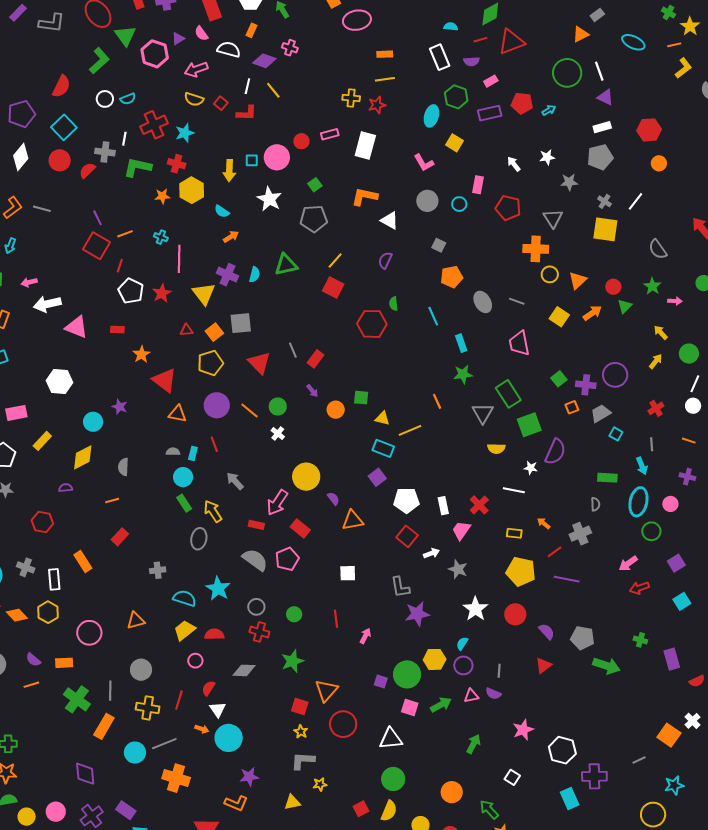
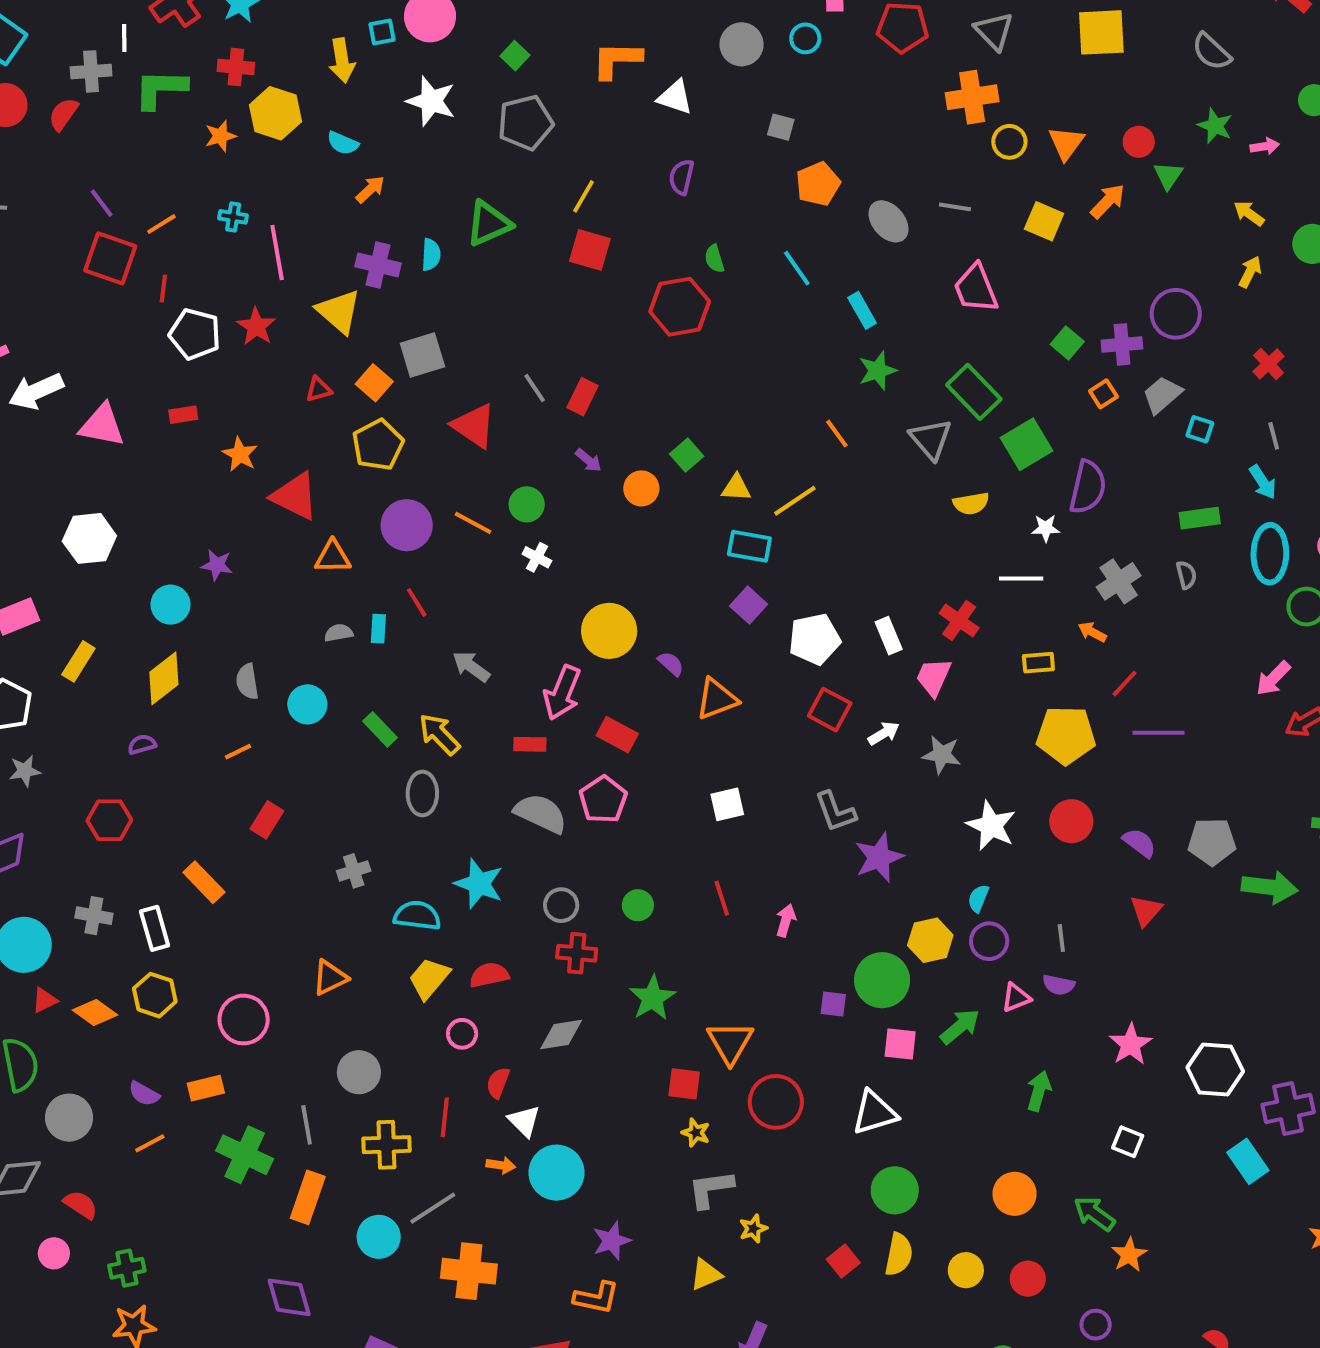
green square: (361, 398) -> (687, 455), turned -35
cyan circle: (183, 477) -> (307, 704), moved
gray cross: (580, 534) -> (1119, 581), moved

